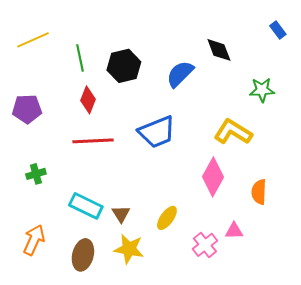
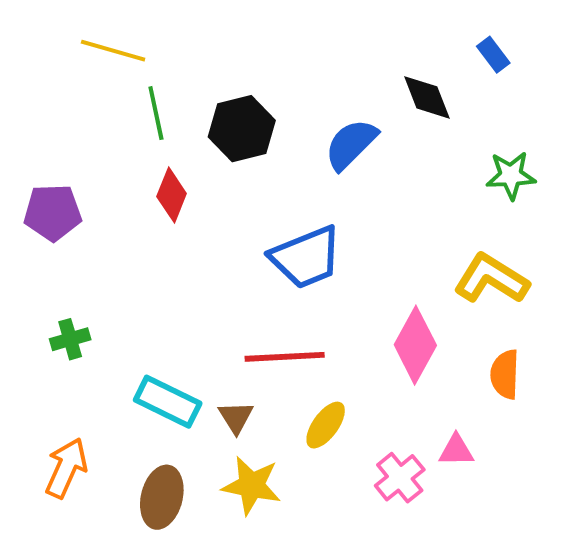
blue rectangle: (278, 30) -> (493, 55), moved
yellow line: (33, 40) -> (113, 51), moved, turned 40
yellow L-shape: (233, 132) -> (491, 279), moved
red line: (93, 141) -> (285, 357), moved

